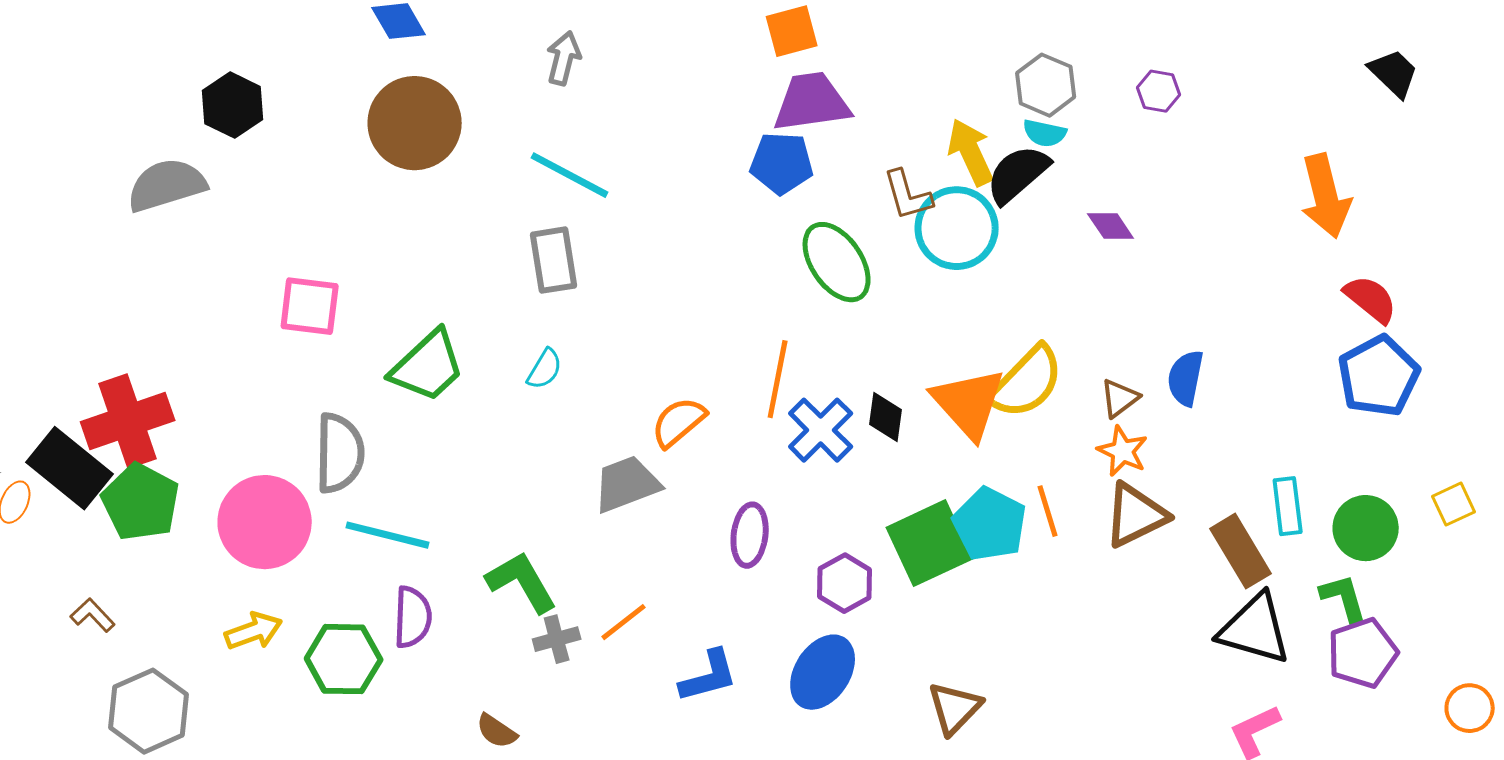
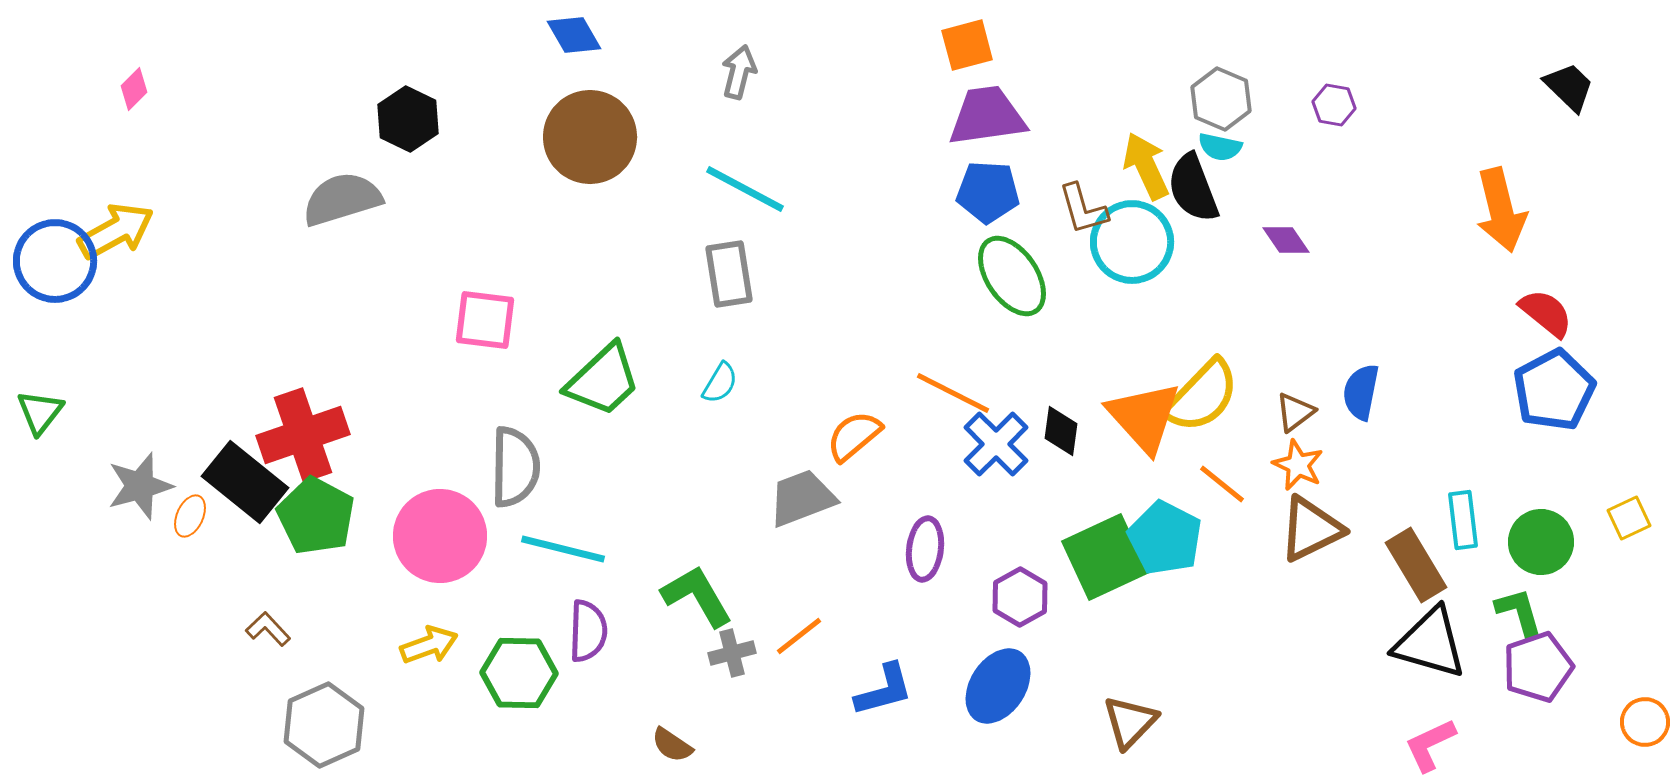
blue pentagon: (782, 163) -> (988, 192), moved
black semicircle: (1018, 174) -> (1193, 188), turned -70
orange line: (778, 379) -> (953, 393), turned -74
orange line: (1048, 511) -> (1222, 484), moved, turned -34

